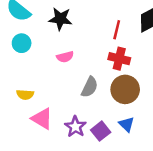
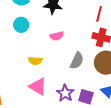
yellow semicircle: (25, 95) -> (35, 61), moved
purple square: (101, 131) -> (86, 97), turned -35

